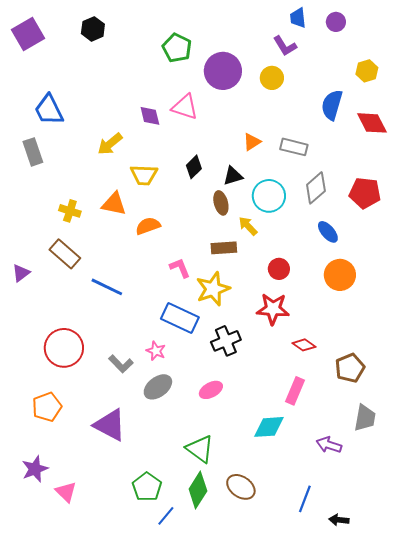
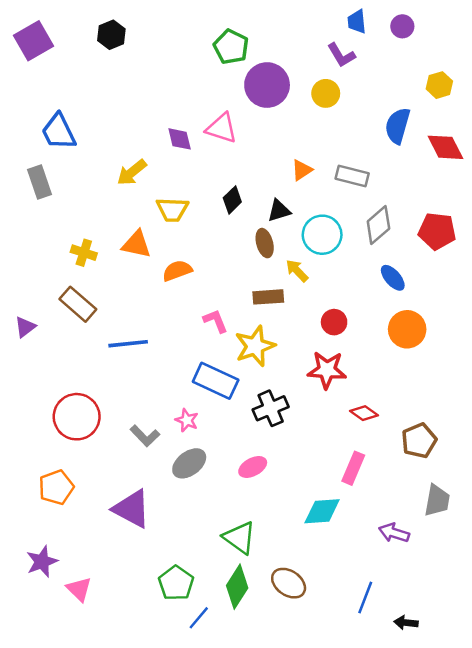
green pentagon: (177, 48) -> (231, 47), moved
blue line: (107, 287) -> (128, 344), turned -32

